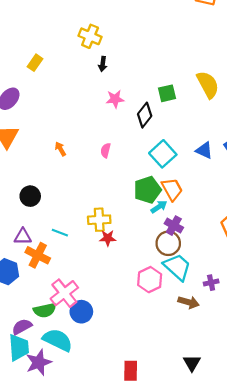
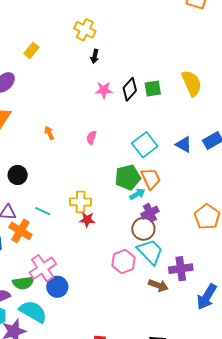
black diamond: (145, 115) -> (130, 89), moved
purple cross: (174, 226) -> (150, 213), turned 30
purple cross: (211, 283) -> (181, 269), size x1.6

